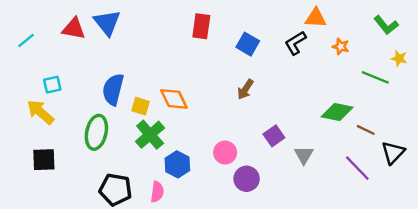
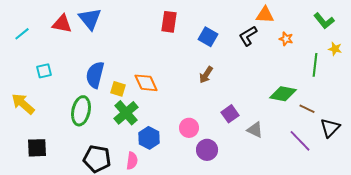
green line: (375, 77) -> (315, 65), turned 75
yellow arrow: (40, 112) -> (23, 104), moved
gray triangle: (304, 155) -> (255, 130), turned -36
black square: (44, 160) -> (37, 148), moved

